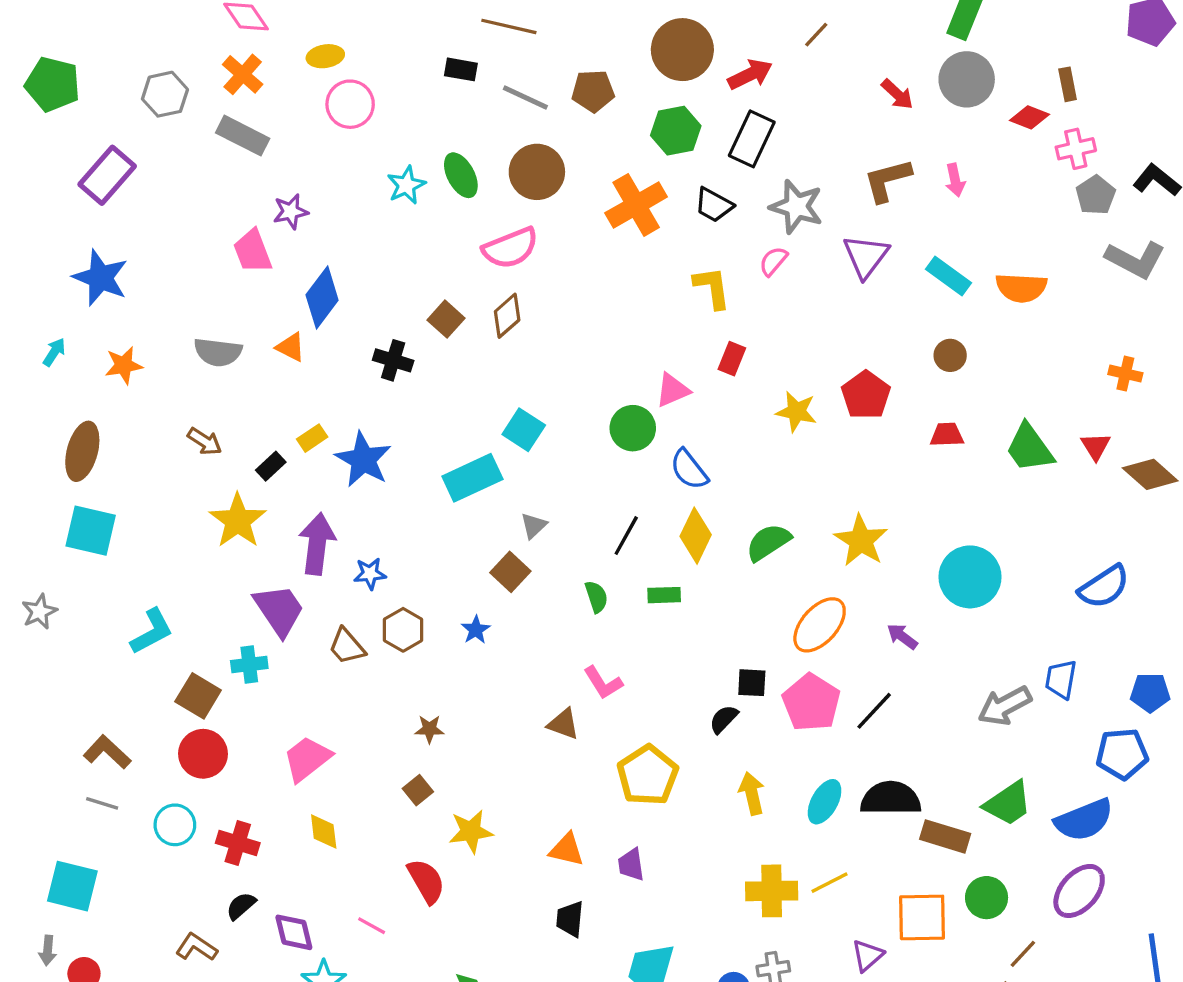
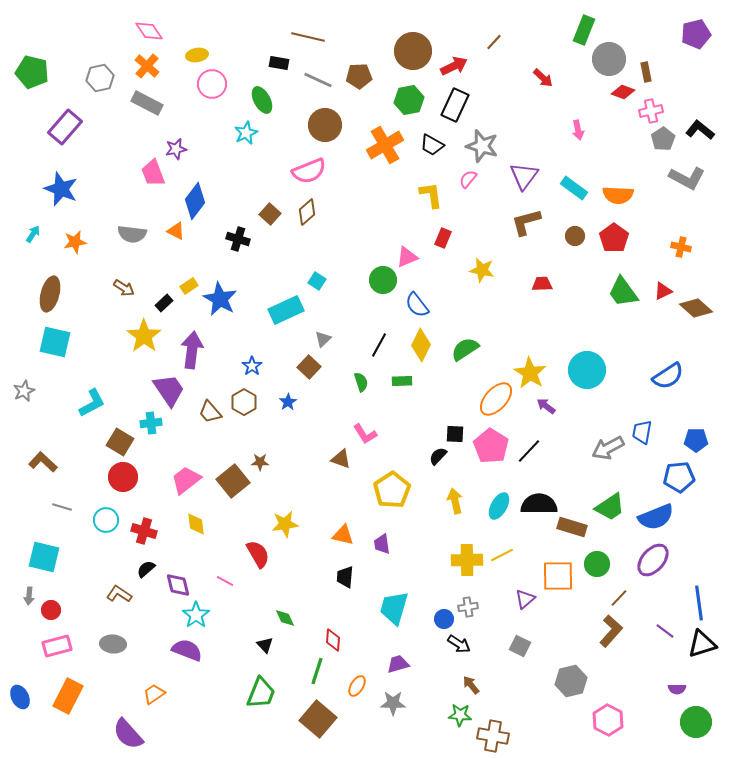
gray circle: (967, 79) -> (609, 59), moved
green ellipse: (461, 175) -> (262, 100), moved
brown L-shape: (887, 180) -> (526, 222), moved
red pentagon: (866, 395) -> (614, 238), moved
cyan square: (524, 430) -> (317, 281), size x0.7
red trapezoid: (947, 435) -> (542, 284), moved
red triangle: (1096, 446) -> (663, 291), turned 36
yellow star: (861, 541) -> (530, 373), moved
blue star: (370, 574) -> (252, 366), moved, turned -30
brown L-shape: (107, 752) -> (43, 462), moved
brown square: (418, 790) -> (233, 481), moved, size x1.8

